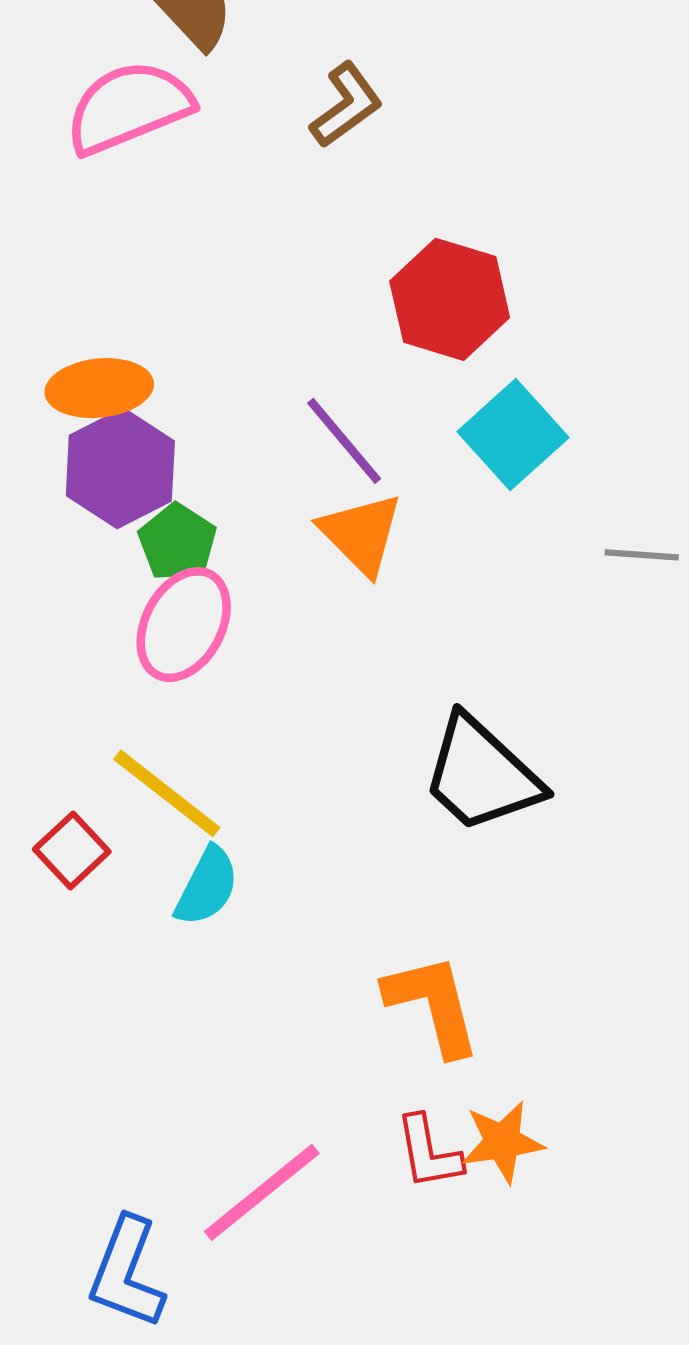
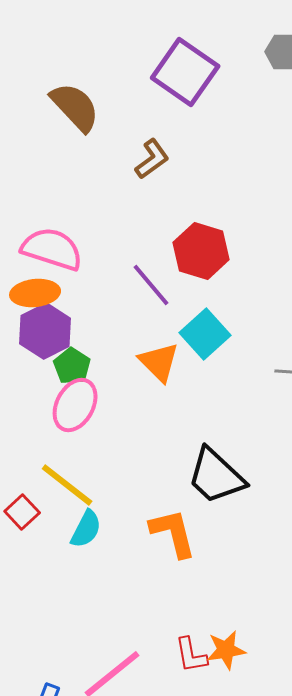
pink semicircle: (129, 107) -> (52, 249), moved, turned 40
cyan square: (513, 435) -> (205, 334), moved
purple line: (344, 441) -> (151, 285), moved
orange L-shape: (433, 1005) -> (173, 533), moved

